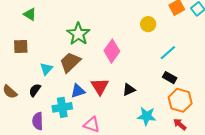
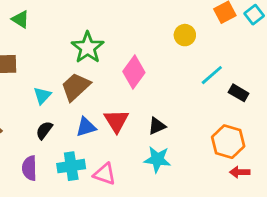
black rectangle: (170, 78) -> (239, 93), moved
black semicircle: (35, 90) -> (44, 130), moved
cyan cross: (62, 107) -> (71, 166), moved
cyan star: (147, 116) -> (157, 159), moved
red arrow: (180, 124) -> (240, 172), moved, turned -40

